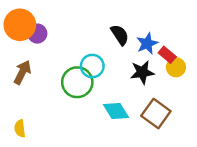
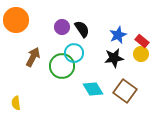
purple circle: (37, 34) -> (62, 27), moved
black semicircle: (120, 35) -> (82, 29), moved
red rectangle: (167, 55) -> (142, 41), moved
brown arrow: (22, 72) -> (33, 57), moved

